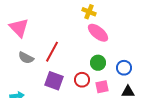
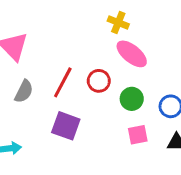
gray semicircle: (26, 58) -> (24, 91), turned -91
red circle: (82, 80) -> (99, 81), moved

